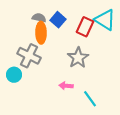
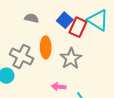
blue square: (58, 20) -> (65, 20), moved
orange ellipse: (41, 33) -> (46, 47), moved

